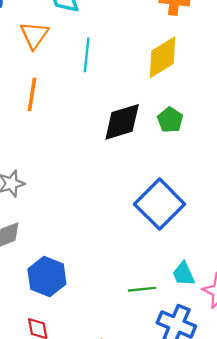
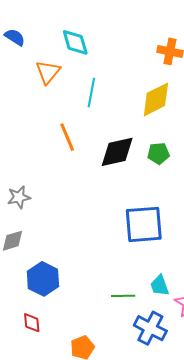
orange line: (32, 94) -> (67, 137), moved, turned -36
green pentagon: (170, 120) -> (158, 153), turned 30
blue square: (160, 204) -> (144, 224), turned 36

